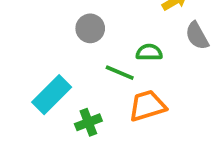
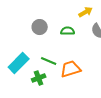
green semicircle: (149, 52) -> (68, 31), moved
green line: (120, 73) -> (49, 61), moved

